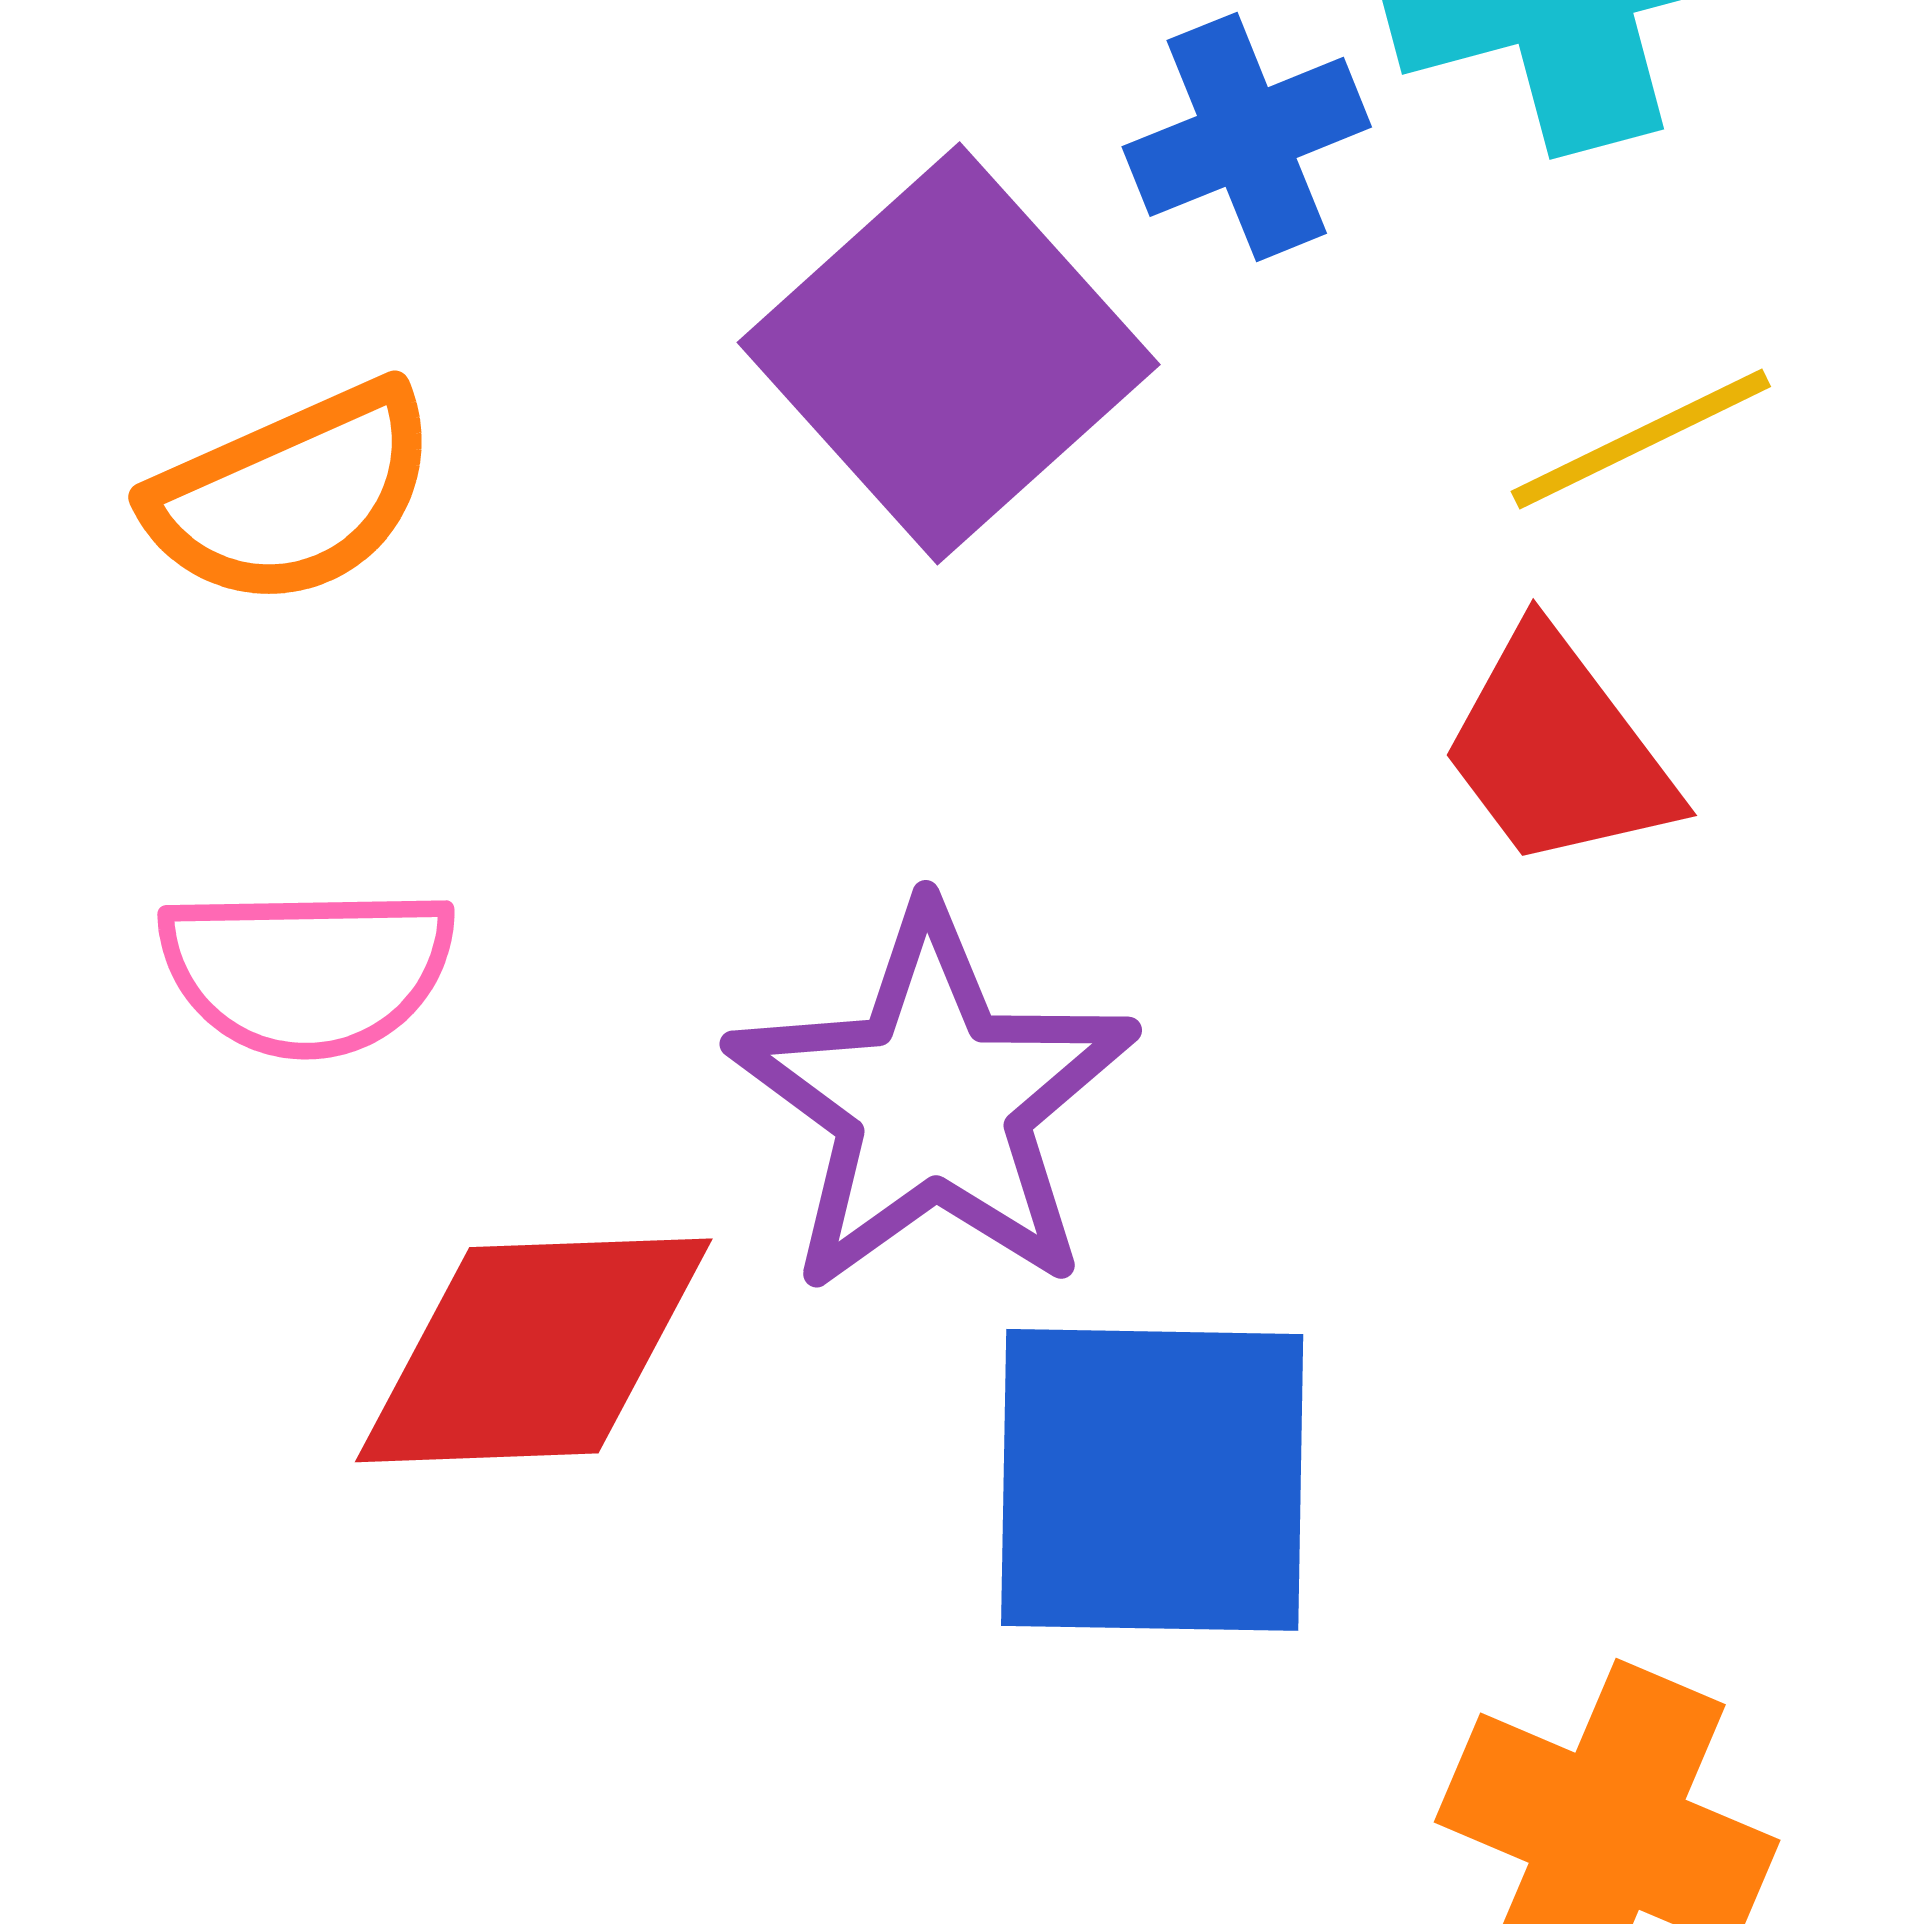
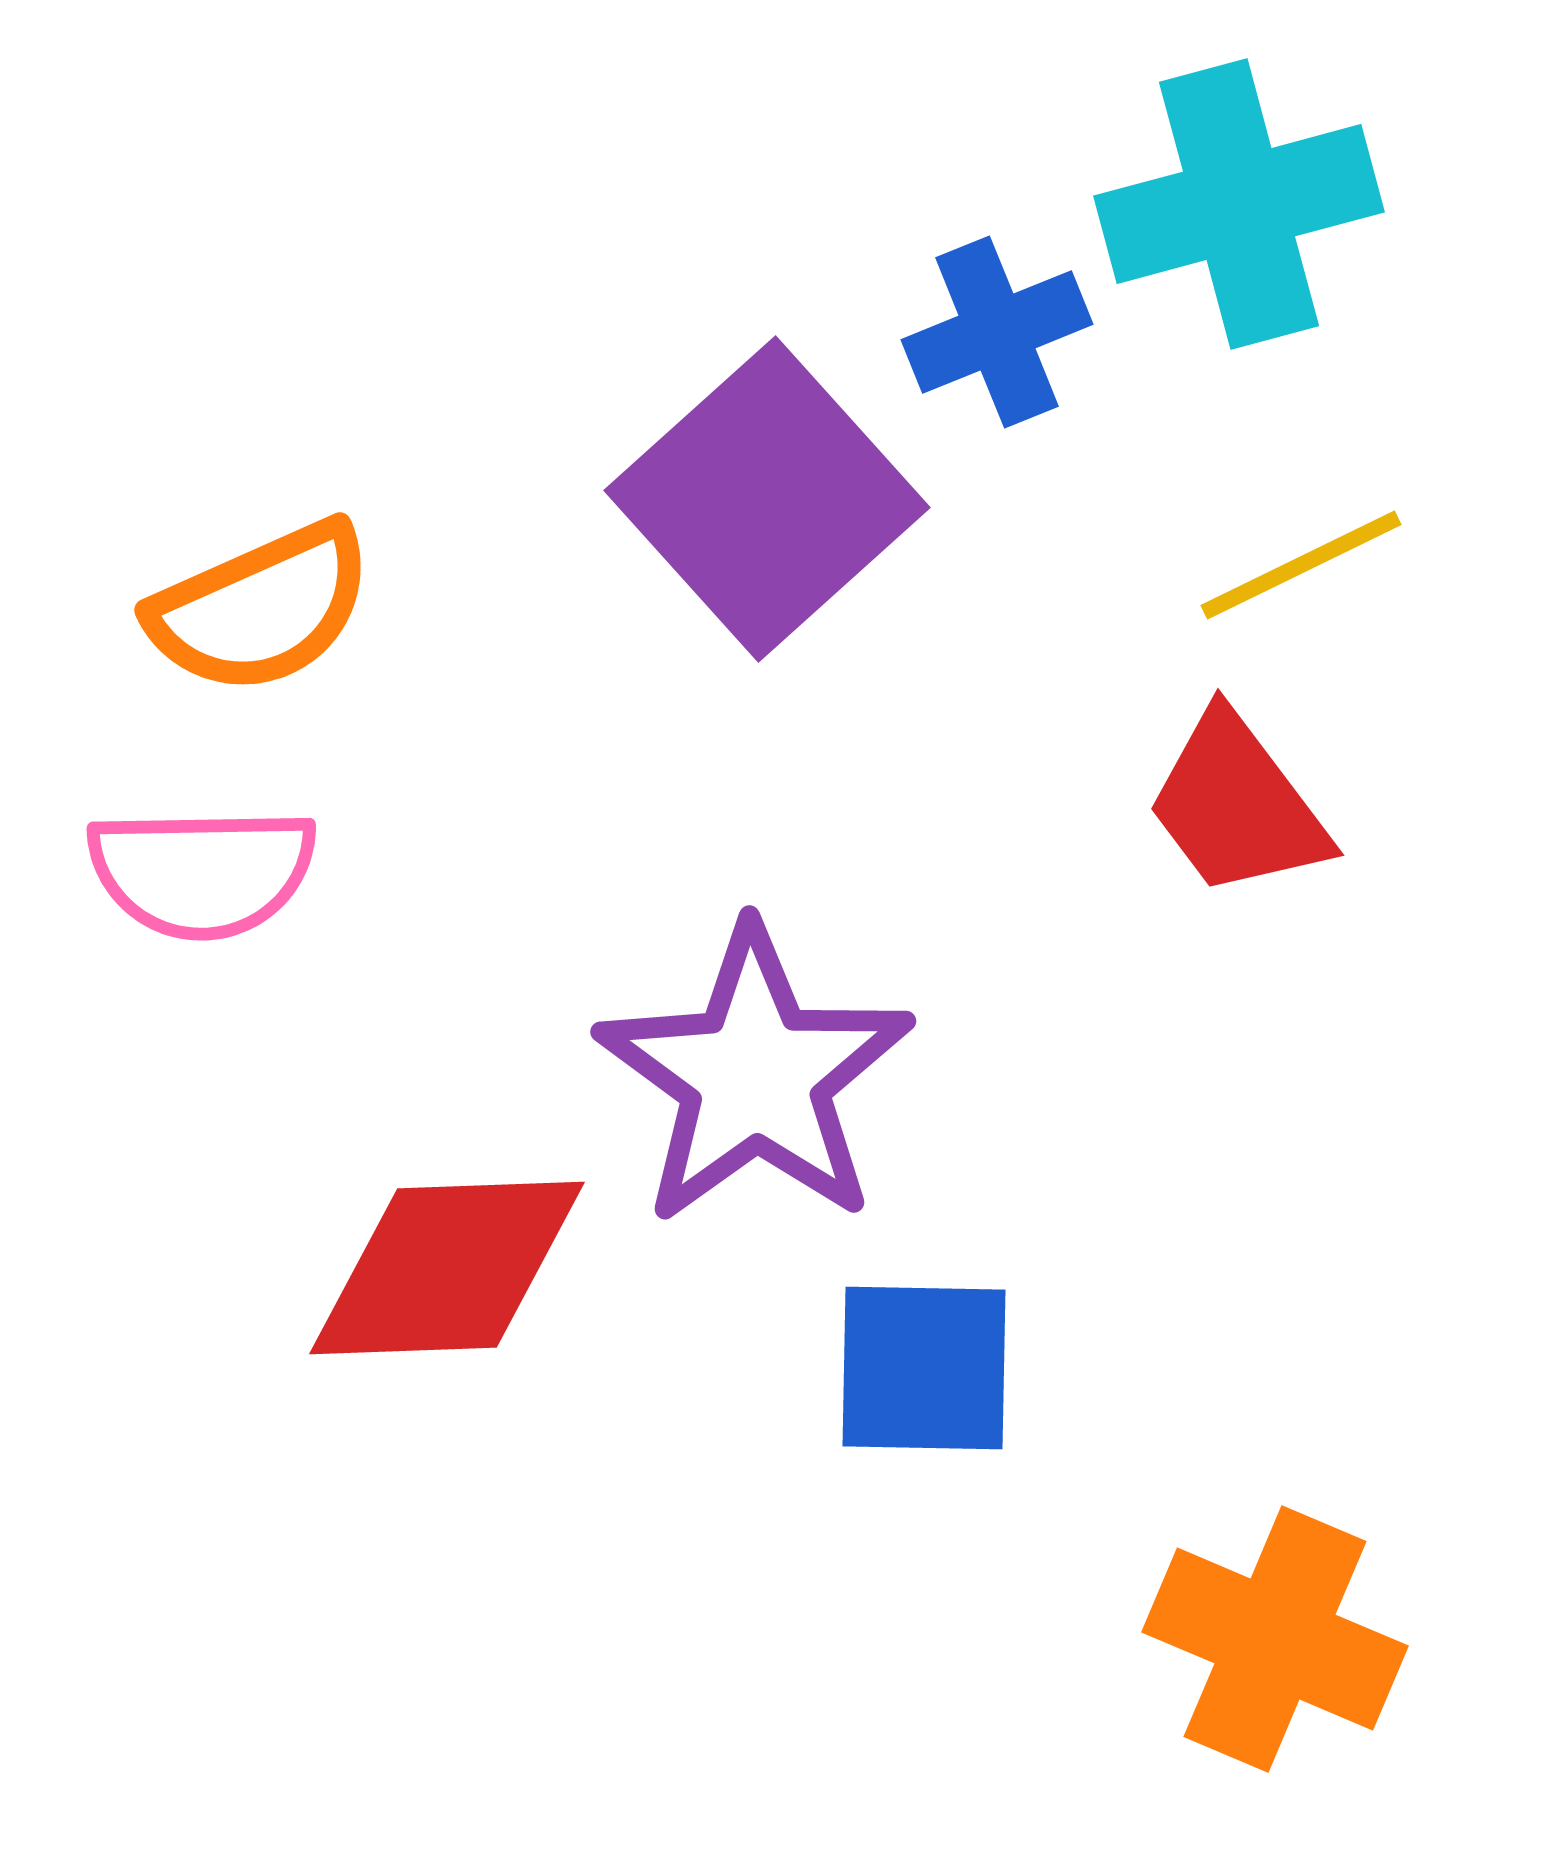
pink semicircle: (307, 970) -> (202, 872), moved
blue square: (1152, 1480) -> (924, 1368), size x0.7

